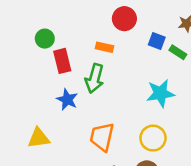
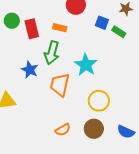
red rectangle: (62, 61) -> (32, 29), moved
cyan star: (160, 93) -> (86, 65), moved, turned -30
orange trapezoid: (102, 137) -> (60, 85), moved

